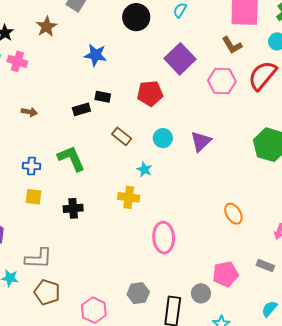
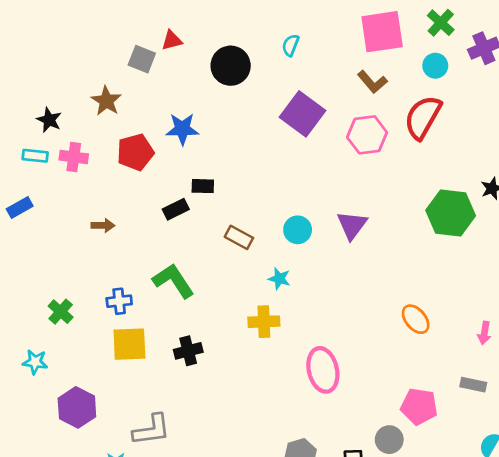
red pentagon: (150, 93) -> (135, 152), moved
yellow square: (34, 197) -> (129, 344), size x1.5
pink pentagon: (225, 274) -> (419, 406), turned 30

